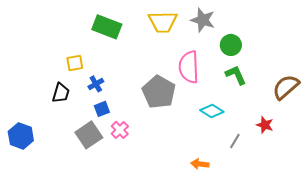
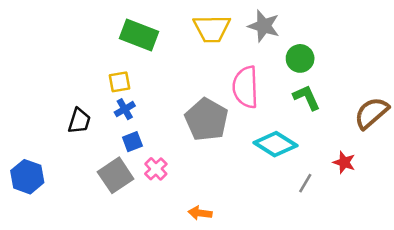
yellow square: (75, 63) -> (120, 82), moved
cyan diamond: (212, 111) -> (275, 144), size x1.4
orange arrow: (200, 164) -> (200, 213), moved

